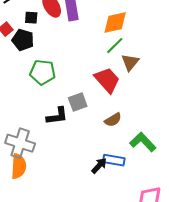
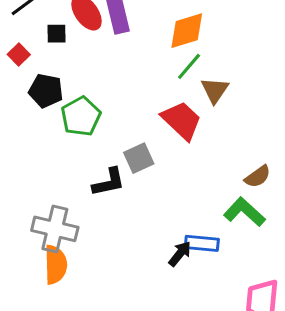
black pentagon: (23, 40) -> (46, 91), moved
green pentagon: (43, 72) -> (81, 116), turned -30
brown semicircle: (113, 120) -> (258, 177), moved

